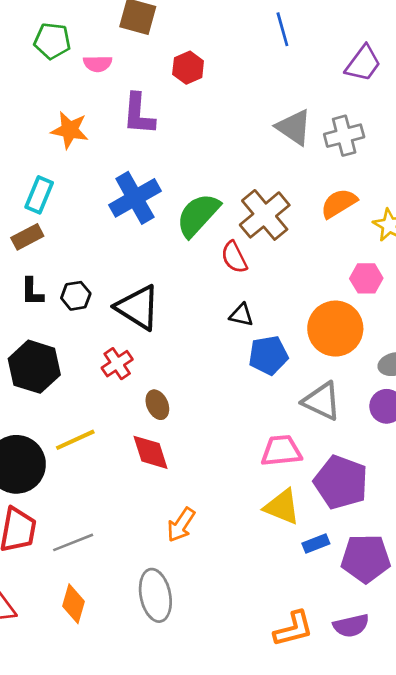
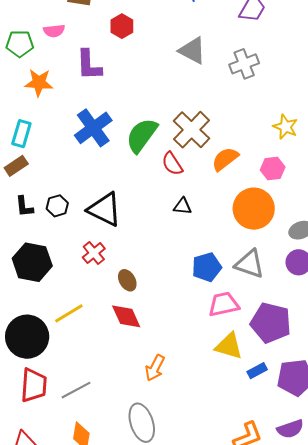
green pentagon: (52, 41) -> (20, 44), moved
gray triangle: (294, 127) -> (192, 51), moved
orange semicircle: (339, 203) -> (225, 159), moved
blue pentagon: (268, 355) -> (207, 267), moved

